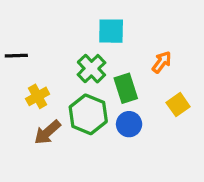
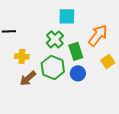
orange arrow: (162, 62) -> (98, 35), size x1.6
yellow cross: (38, 96) -> (22, 56), turned 32

